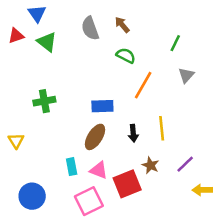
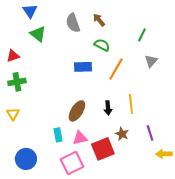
red triangle: (16, 36) -> (13, 56), moved
green cross: (44, 101) -> (17, 82), moved
blue rectangle: (102, 106) -> (83, 67), moved
purple line: (185, 164) -> (150, 133), turned -63
pink triangle: (99, 170) -> (80, 138), turned -35

